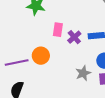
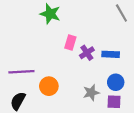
orange circle: (41, 56) -> (49, 86), moved

